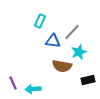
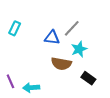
cyan rectangle: (40, 21) -> (15, 28), moved
black rectangle: (88, 80) -> (88, 78), turned 48

